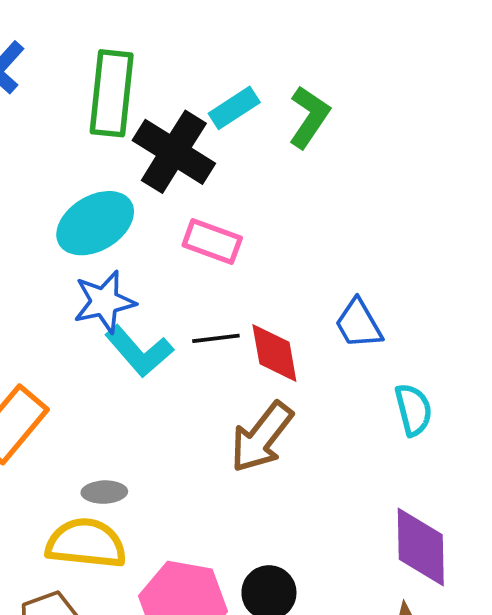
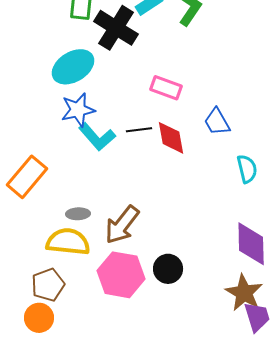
pink rectangle: (212, 241) -> (166, 88), moved
brown arrow: (262, 437) -> (122, 225), moved

